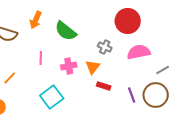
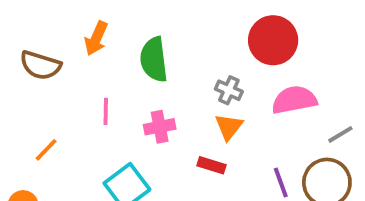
green semicircle: (66, 31) -> (154, 59), turned 45
orange triangle: (93, 67) -> (229, 127), moved
red rectangle: (104, 86) -> (212, 165), moved

